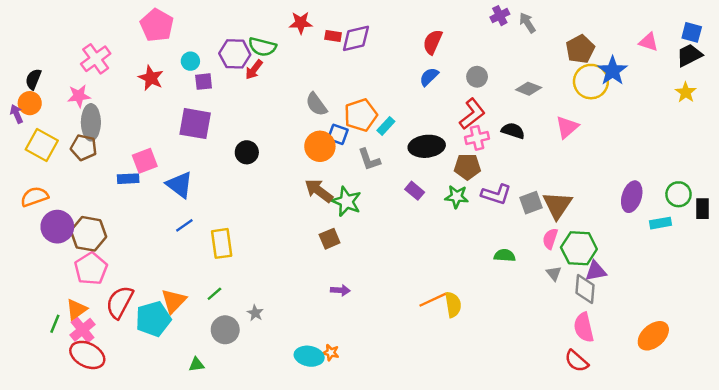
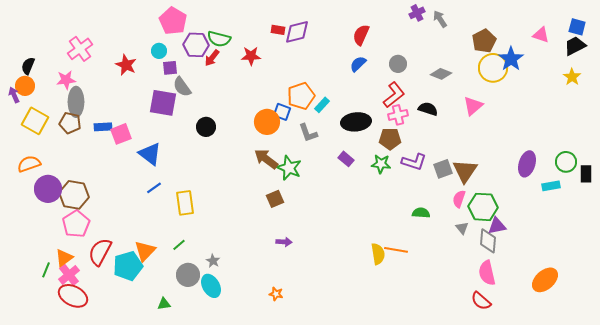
red star: (301, 23) -> (251, 56), moved
pink pentagon: (157, 25) -> (173, 21), moved
gray semicircle: (316, 104) -> (182, 87), moved
blue rectangle: (128, 179) -> (103, 127), moved
orange line: (433, 300) -> (396, 250), moved, turned 35
cyan ellipse: (309, 356) -> (211, 286), moved, turned 50

